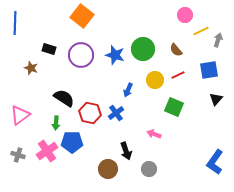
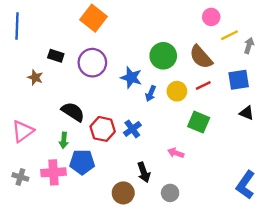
brown semicircle: (176, 50) -> (201, 57), size x1.6
blue star: (115, 55) -> (131, 78), moved
blue arrow: (128, 90) -> (151, 94), moved
black triangle: (216, 99) -> (247, 113), turned -48
pink cross: (47, 151) -> (54, 172), turned 30

